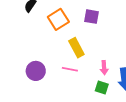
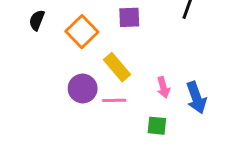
purple circle: (36, 71) -> (83, 88), moved
green square: (102, 87) -> (157, 126), moved

